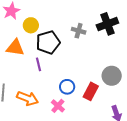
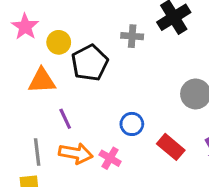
purple line: (38, 64) -> (65, 119), moved
red rectangle: (91, 91) -> (171, 147), moved, turned -66
pink cross: (58, 106) -> (110, 158), moved

